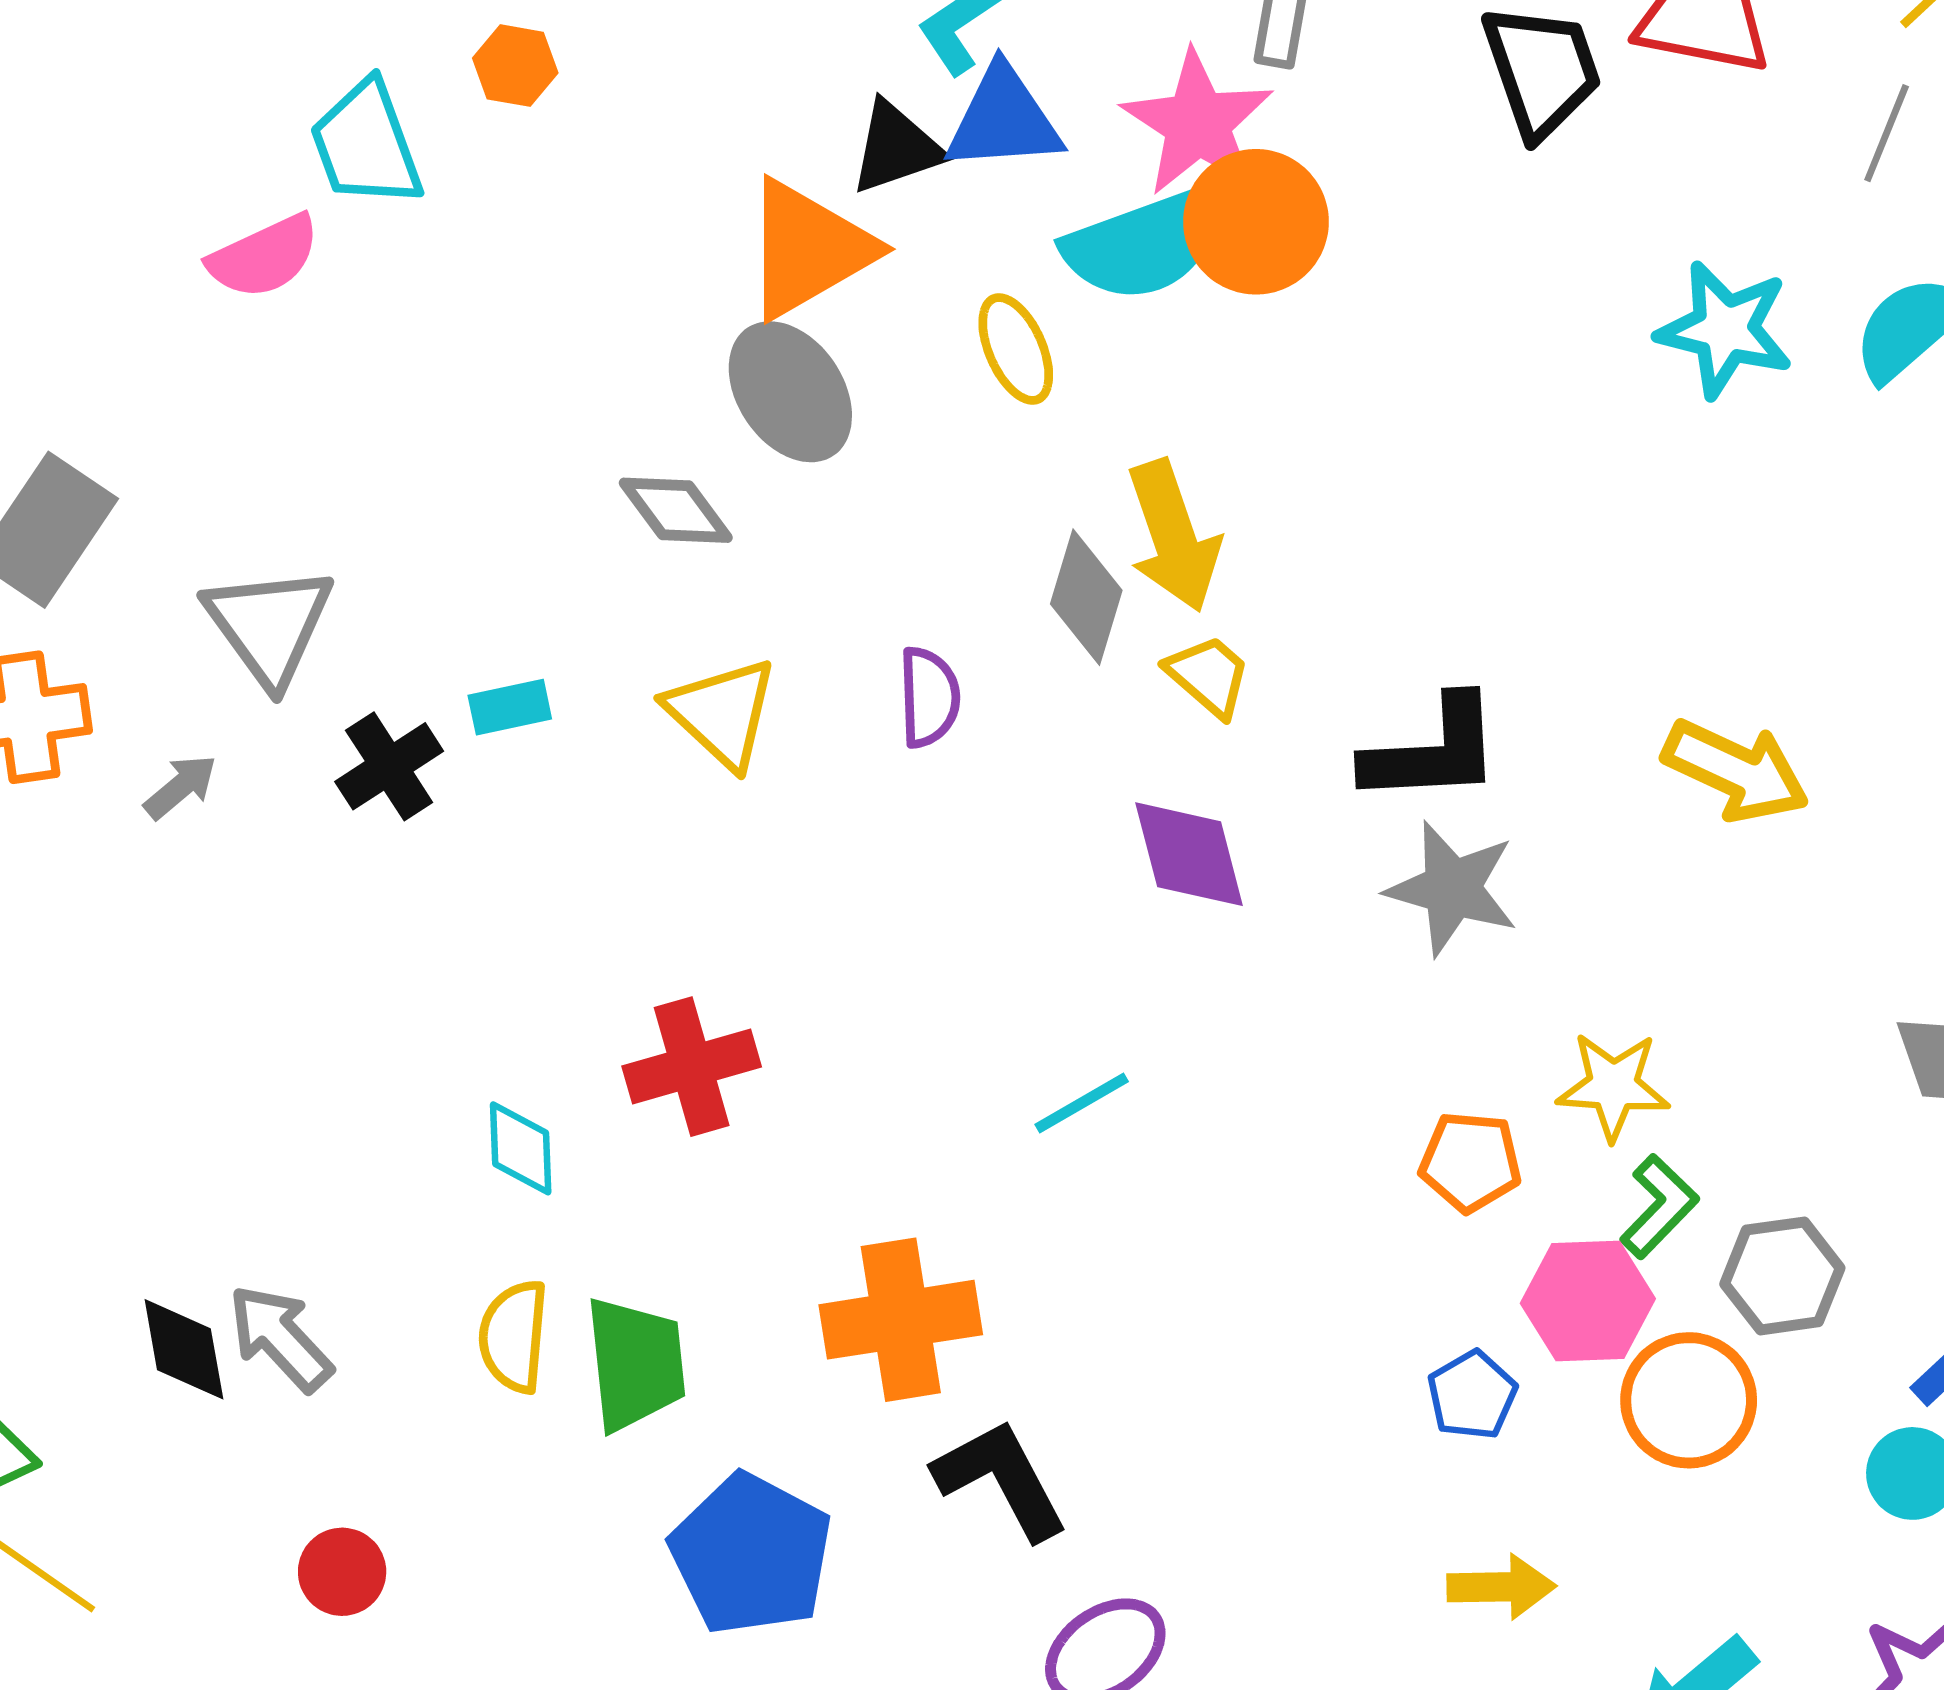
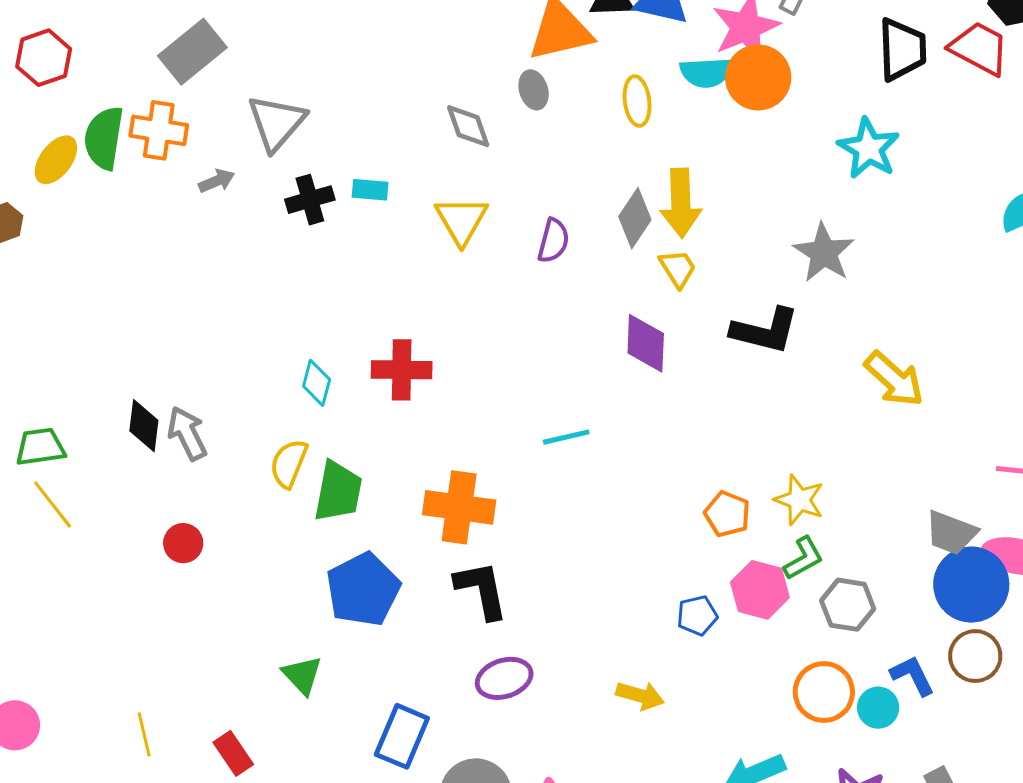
cyan semicircle: (1143, 244) -> (706, 72), size x0.7
cyan star: (1725, 329) -> (869, 148), moved
gray ellipse: (790, 392) -> (534, 90), size x0.6
gray star: (1452, 888) -> (824, 253), moved
orange circle: (1689, 1400) -> (824, 692), moved
yellow arrow: (1501, 1587) -> (640, 696), moved

